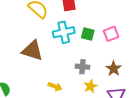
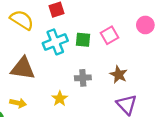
yellow star: (91, 86) -> (60, 99), moved
yellow arrow: (55, 87) -> (18, 103), moved

